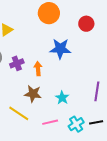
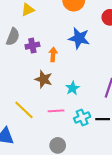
yellow line: (19, 113) -> (24, 110), moved

